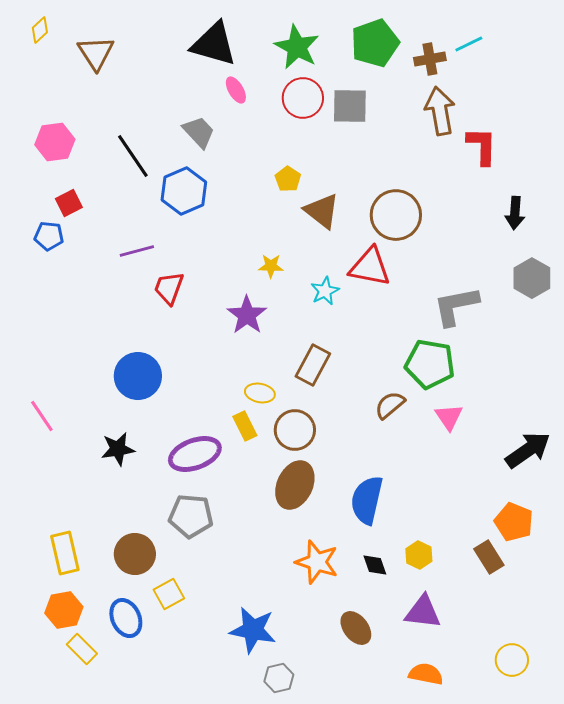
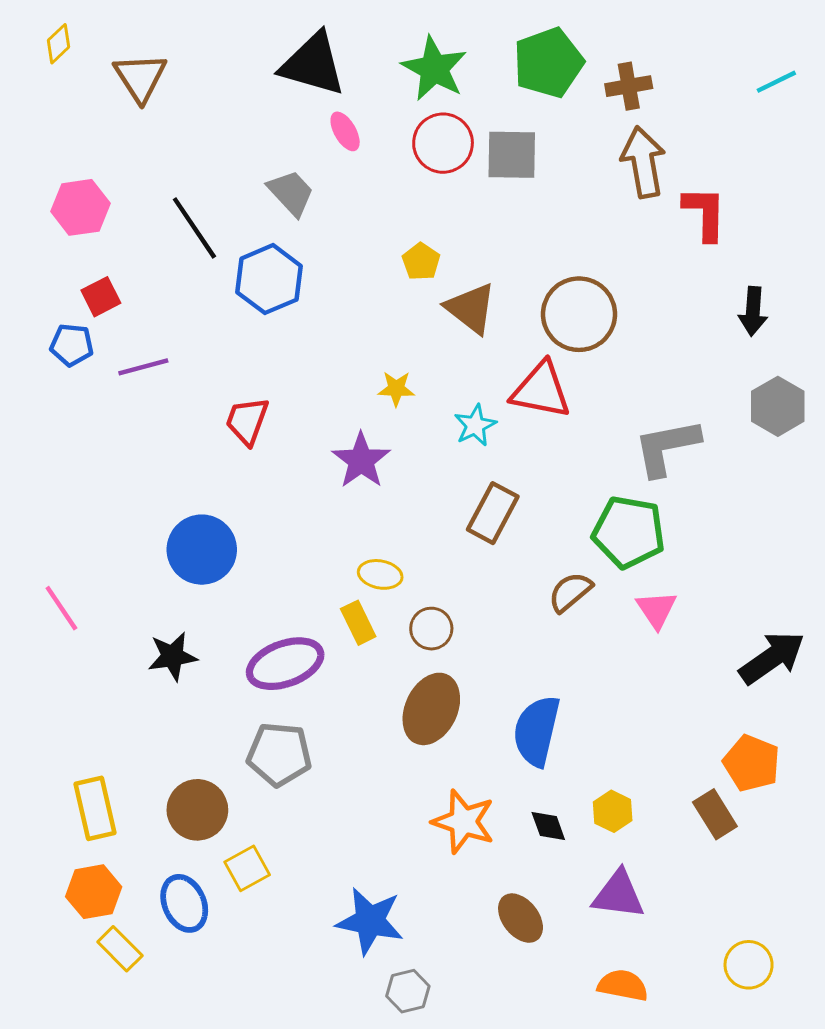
cyan line: (469, 44) -> (776, 82), moved
purple line: (137, 251) -> (143, 367), moved
brown rectangle: (313, 365) -> (493, 513), moved
brown circle: (295, 430) -> (431, 629), size x0.7

